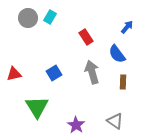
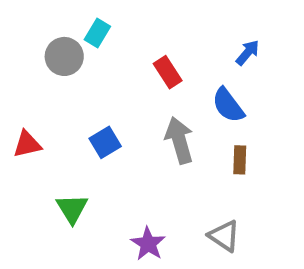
gray circle: (28, 18) -> (64, 56), moved
green triangle: (37, 107) -> (72, 209), size x0.7

